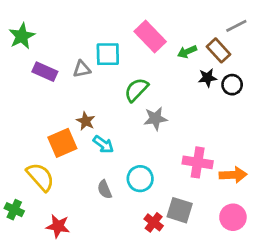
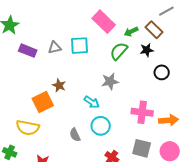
cyan square: (108, 54) -> (80, 46), moved
black circle: (232, 85) -> (162, 72), moved
green semicircle: (136, 90) -> (119, 51), moved
cyan arrow: (103, 144) -> (92, 102), moved
yellow semicircle: (40, 177) -> (28, 128), turned 145
gray square: (180, 210) -> (142, 148), moved

